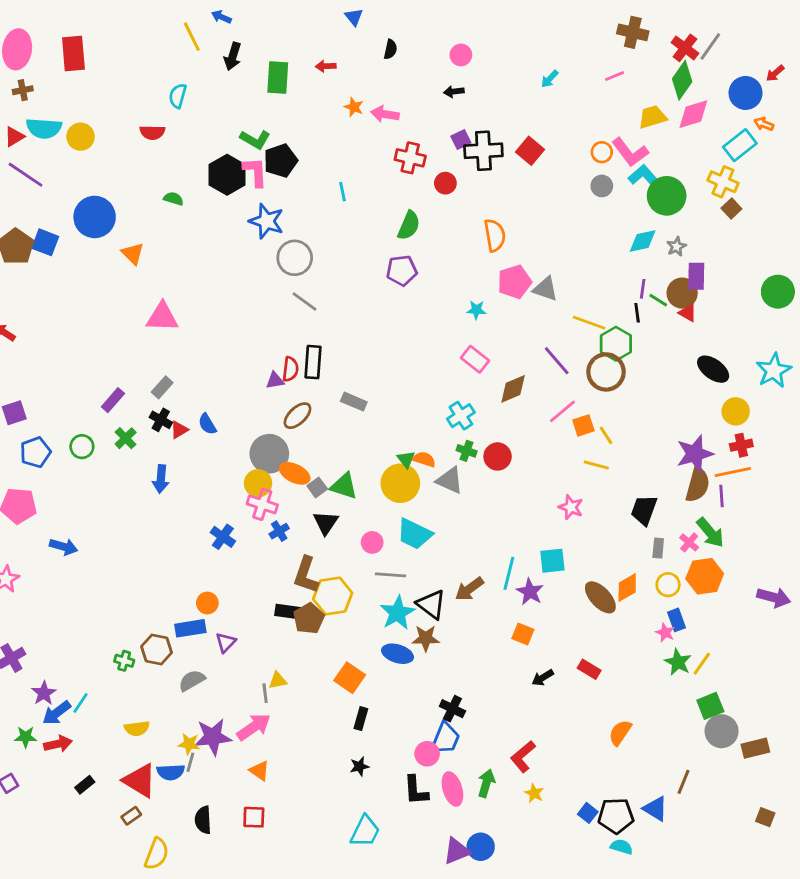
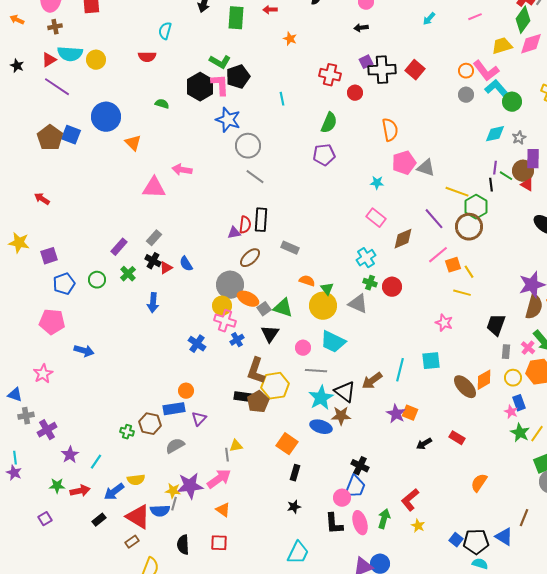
pink arrow: (385, 114) -> (182, 170), moved
green circle: (667, 196) -> (512, 102), size x0.7
orange semicircle: (424, 459) -> (307, 281), moved
purple star: (530, 592) -> (396, 414), moved
blue arrow: (57, 713) -> (114, 492), moved

